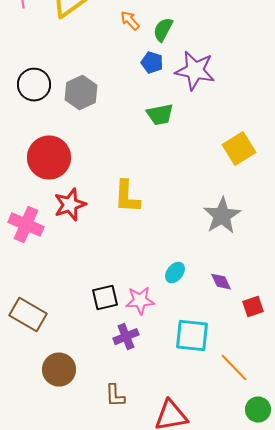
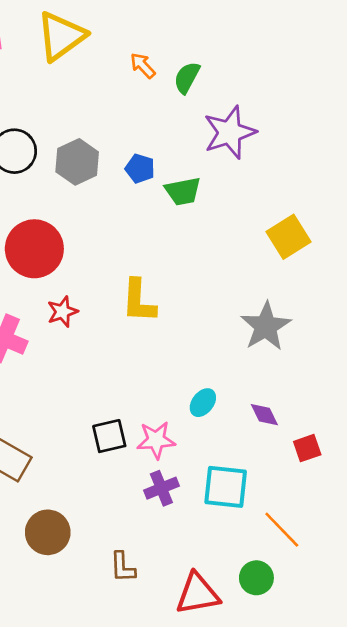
blue pentagon: (152, 63) -> (140, 169), moved
purple star: (195, 71) -> (230, 132), turned -30
red star: (70, 205) -> (62, 312), size x0.7
purple cross: (126, 337) -> (161, 488), moved
green circle: (258, 410) -> (256, 578), moved

